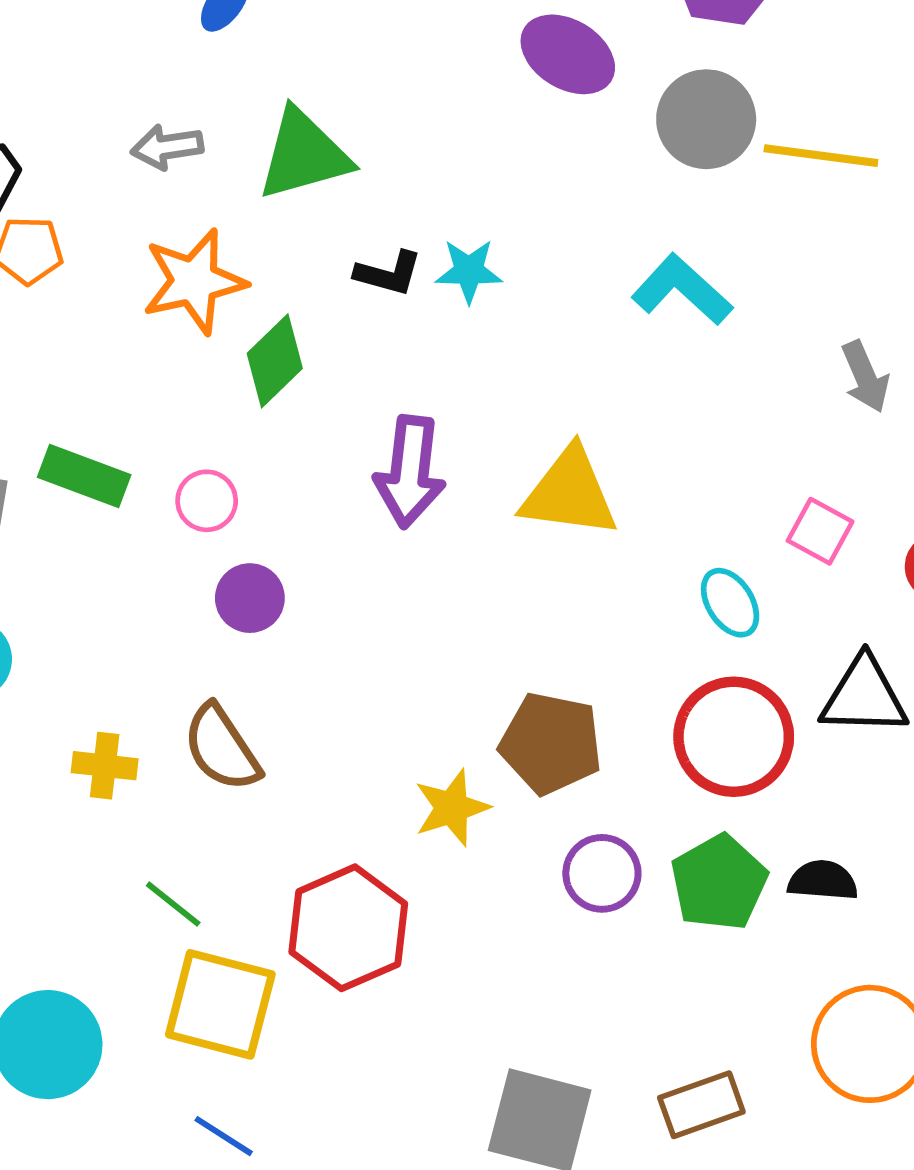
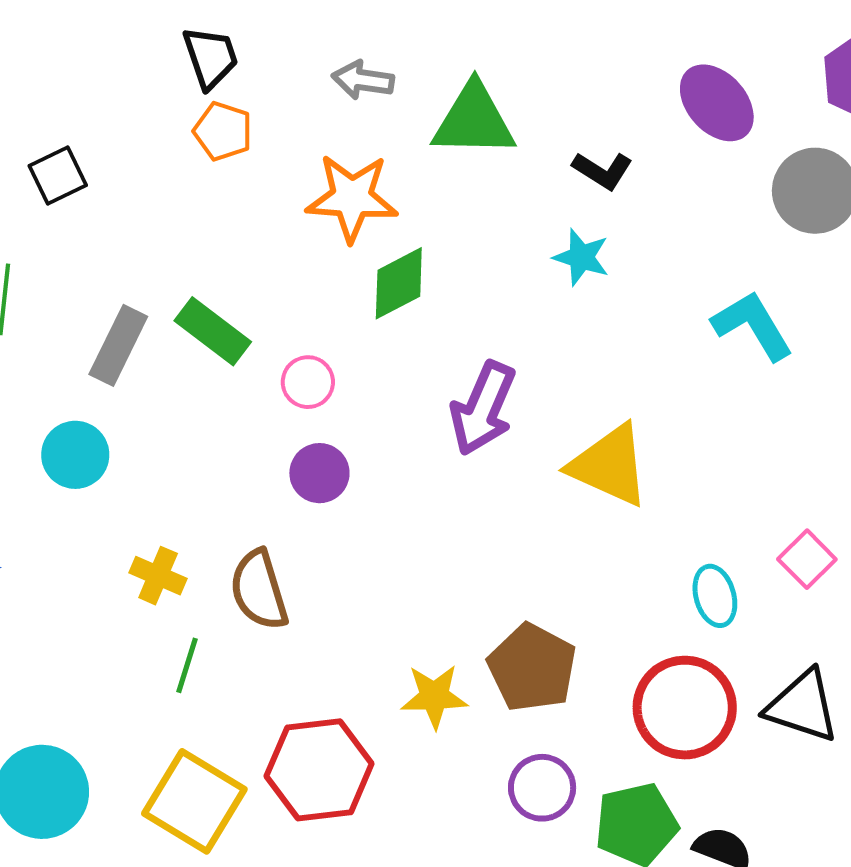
black L-shape: (388, 273) -> (603, 170), moved
green line: (173, 904) -> (187, 665), moved, turned 52

